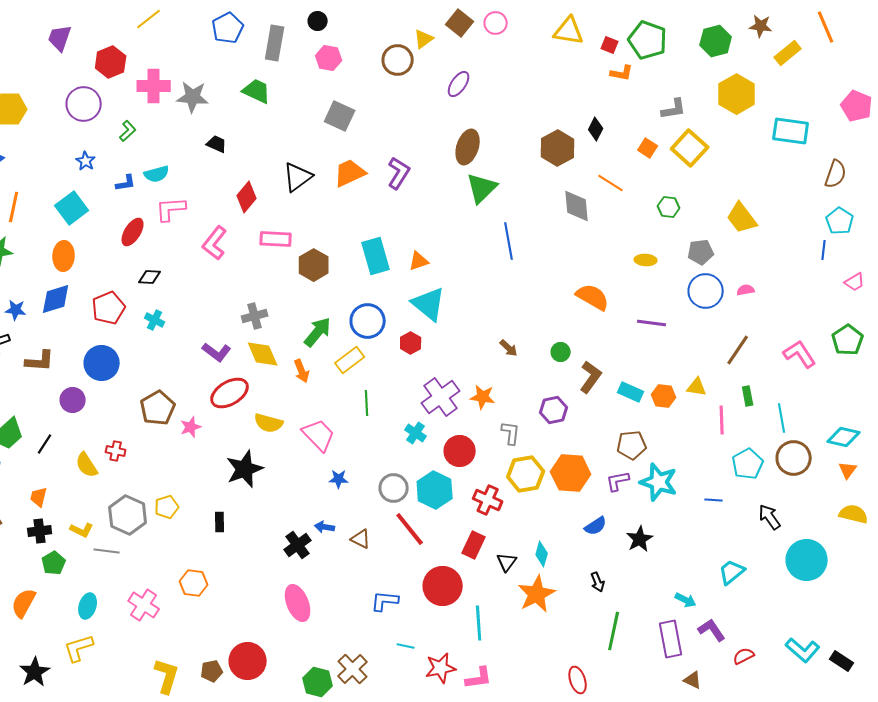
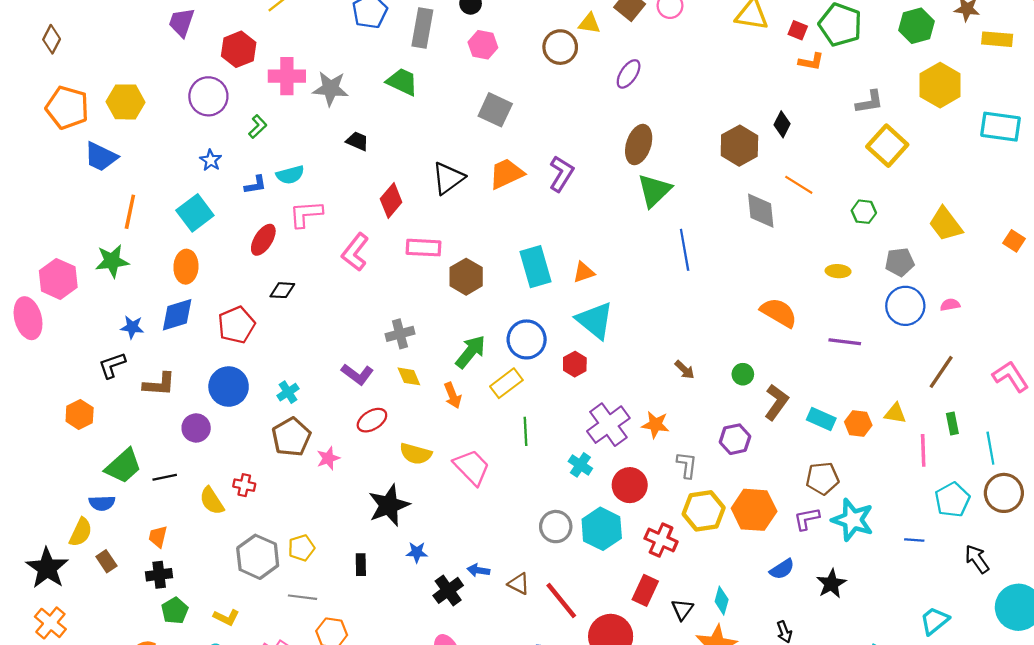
yellow triangle: (424, 39) -> (589, 24), turned 45
yellow rectangle: (788, 53) -> (997, 39), turned 44
orange square: (648, 148) -> (1014, 241), moved
cyan cross: (155, 320) -> (288, 392), moved, turned 30
yellow diamond: (263, 354) -> (409, 376), size x0.7
red ellipse: (230, 393) -> (372, 420), size x0.7
black line: (45, 444) -> (165, 477), turned 45
blue star: (339, 479) -> (417, 552), moved
red line: (410, 529) -> (561, 601), moved
yellow L-shape: (82, 530) -> (226, 617), moved
gray line: (107, 551) -> (303, 597), moved

